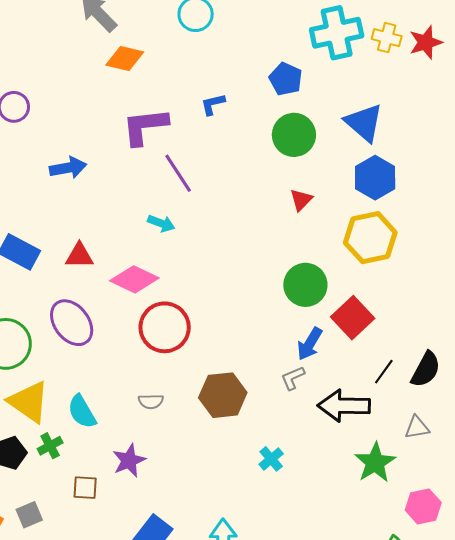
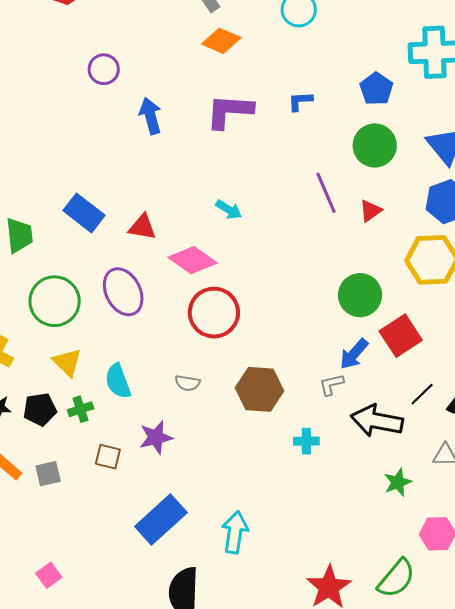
blue arrow: (68, 168) -> (150, 116), moved, turned -105
purple line: (178, 173) -> (326, 193), moved
yellow triangle: (29, 402) -> (67, 362), size x0.7
cyan cross: (271, 459) -> (306, 441), moved, turned 30
green star: (375, 463) -> (398, 482), size x0.7

